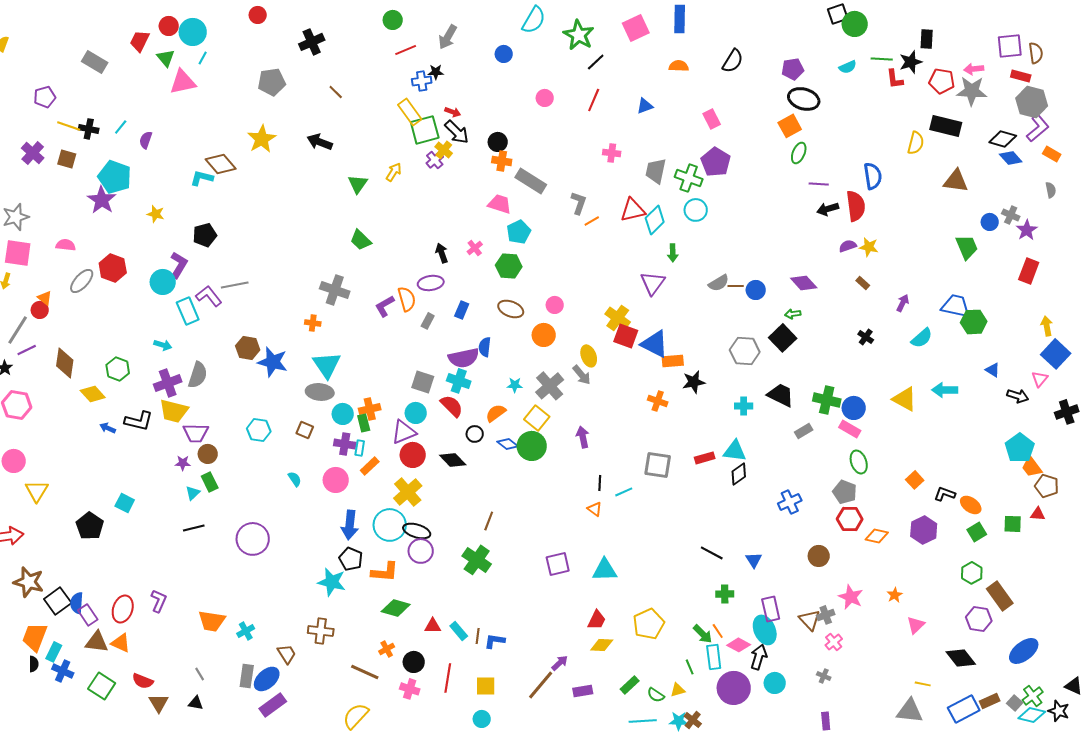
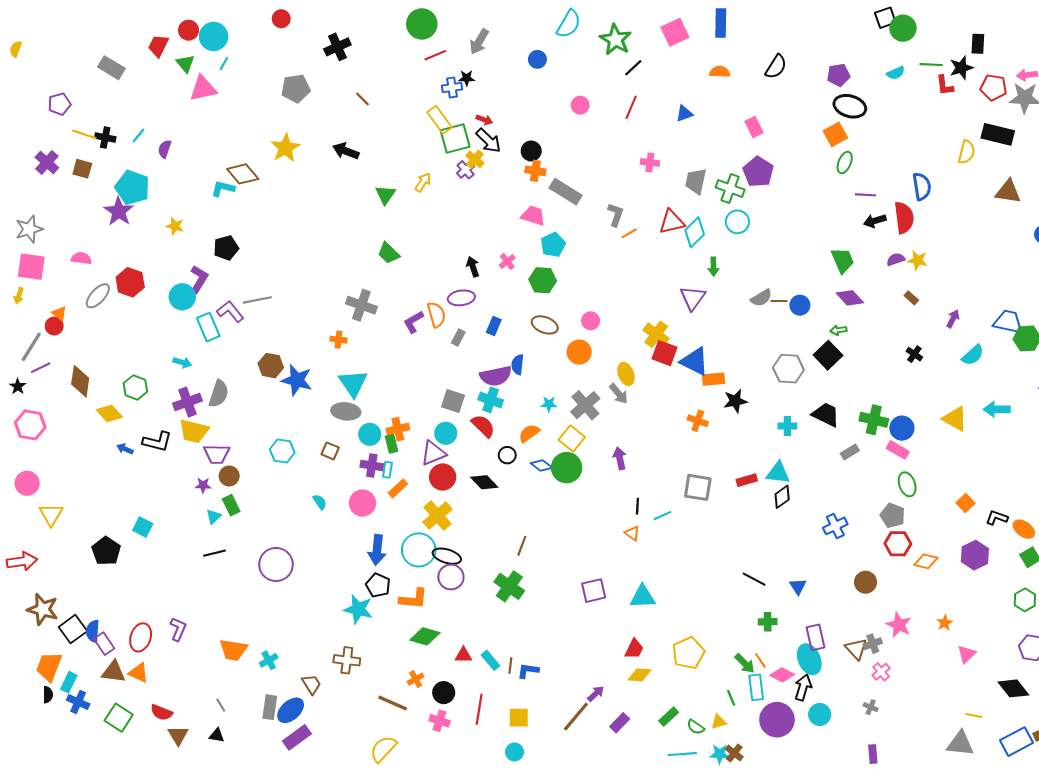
green circle: (393, 20) -> (422, 24), size x1.5
green trapezoid: (967, 247) -> (843, 260), moved
purple rectangle: (583, 691) -> (620, 723), turned -36

